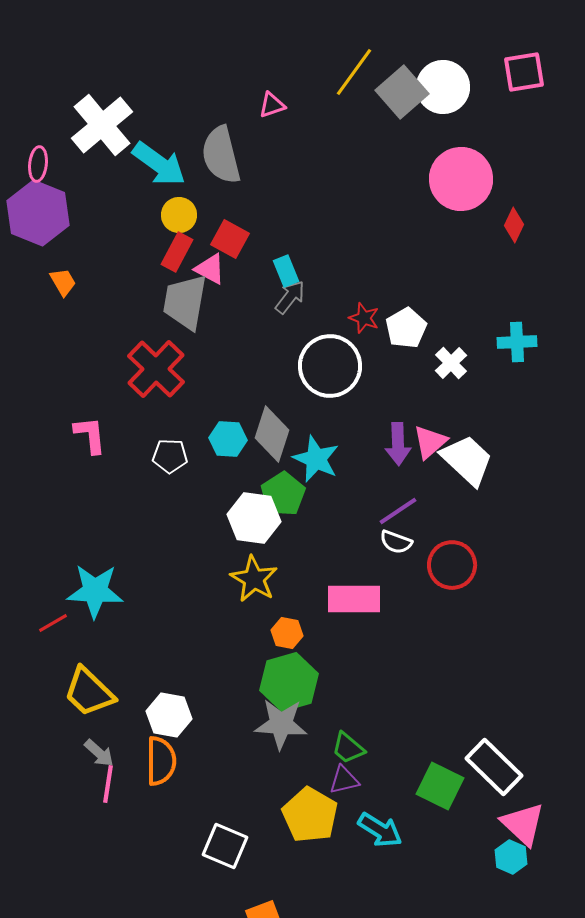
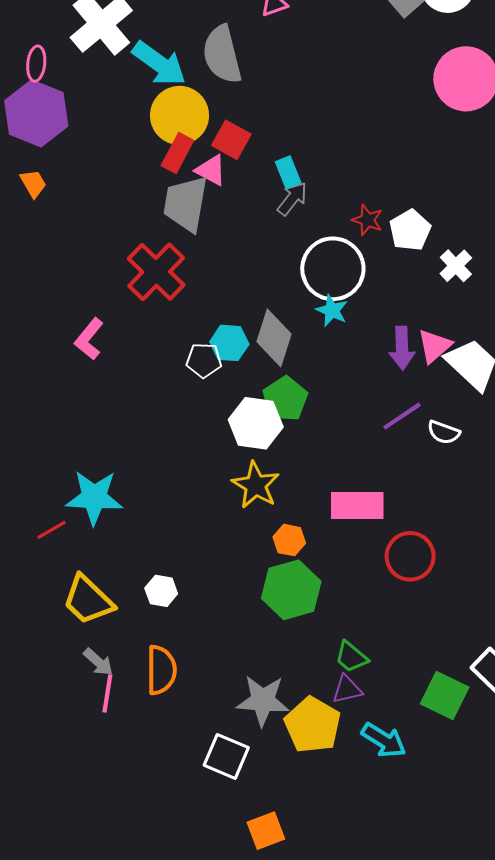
yellow circle: (179, 215) -> (179, 115), size x1.6
orange trapezoid: (63, 282) -> (33, 183), moved
pink L-shape: (90, 435) -> (89, 339), turned -135
white pentagon: (170, 456) -> (204, 360), moved
cyan star: (316, 459) -> (332, 310), moved, size x0.7
white semicircle: (396, 542) -> (444, 432), moved
red circle: (452, 565) -> (410, 556), moved
white hexagon: (169, 715) -> (161, 591), moved, size x0.7
gray star: (281, 724) -> (263, 701), moved

